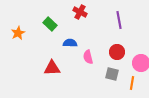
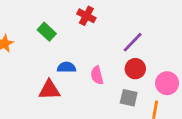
purple line: (119, 20) -> (133, 42), moved, turned 54
blue semicircle: (70, 43) -> (67, 67), moved

